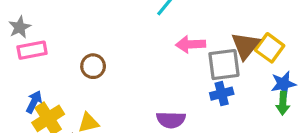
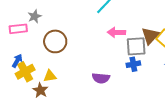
gray star: (20, 27) -> (35, 16), moved
brown circle: (93, 66) -> (55, 41), size x1.5

